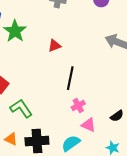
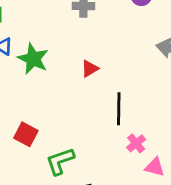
green L-shape: (21, 108) -> (60, 161), turned -65

